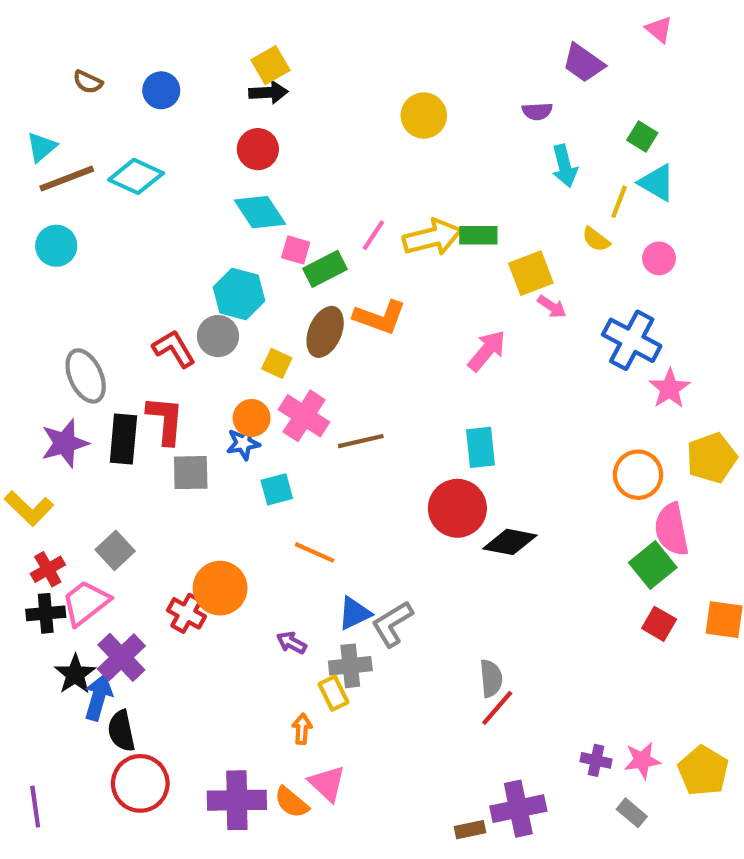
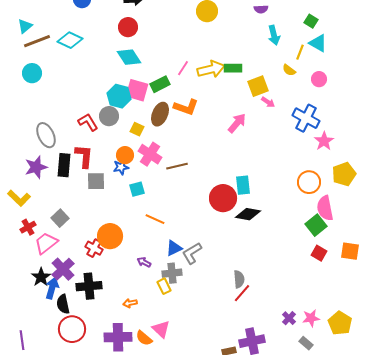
pink square: (296, 250) -> (137, 90), moved, size x1.6
cyan rectangle: (481, 447) -> (243, 185), moved
black cross: (46, 613) -> (89, 286), moved, size x1.4
orange arrow: (302, 729) -> (130, 303), moved, turned -104
purple cross: (596, 760) -> (289, 318), turned 32

